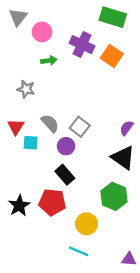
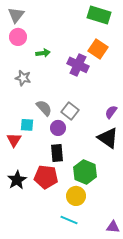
pink circle: (42, 32) -> (18, 37), moved
purple cross: (82, 45) -> (78, 65), moved
red triangle: (16, 127) -> (14, 140), moved
black rectangle: (65, 175) -> (57, 153), turned 36
green hexagon: (114, 196) -> (85, 172), moved

